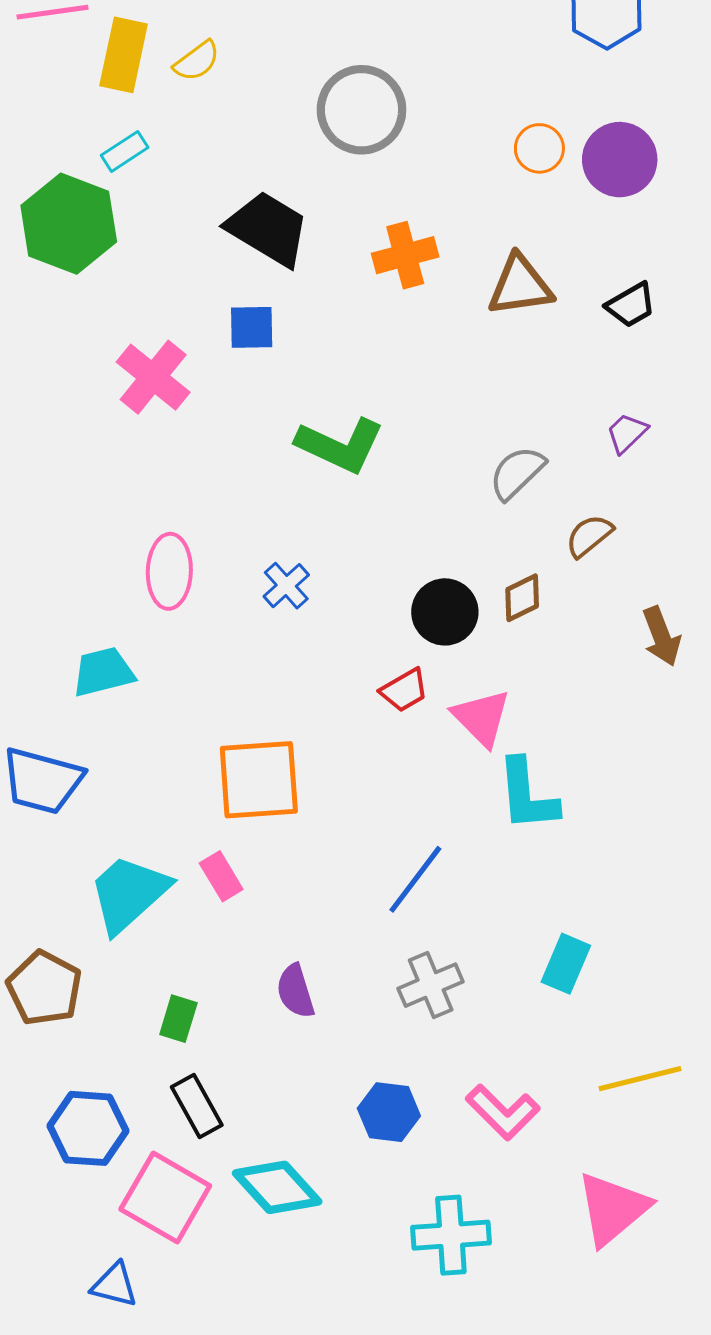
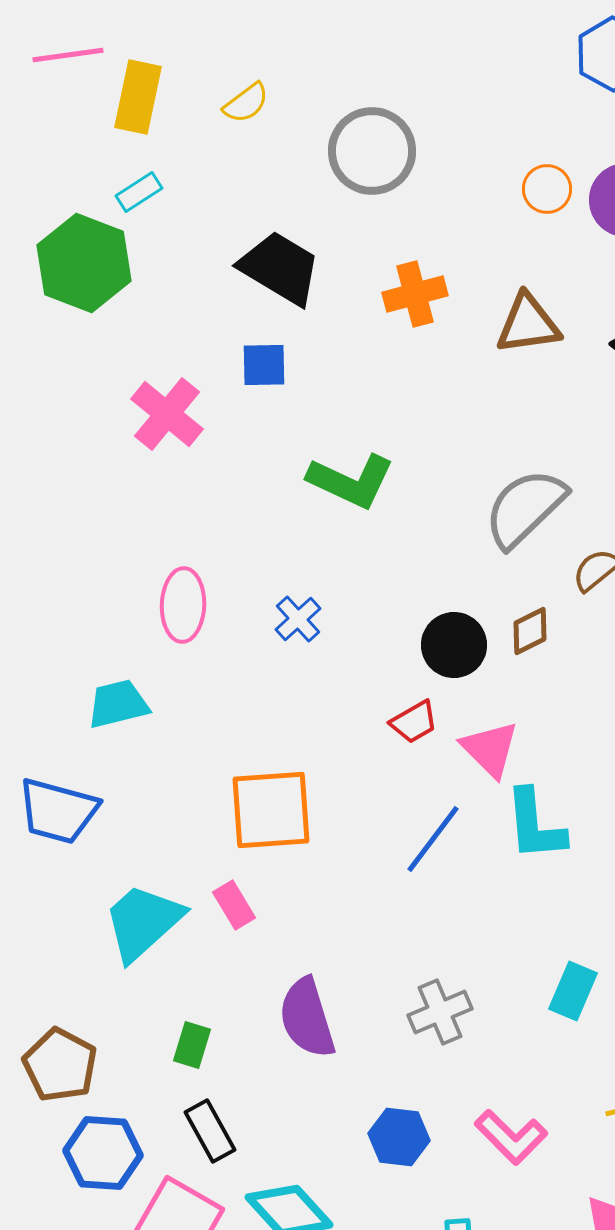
yellow semicircle: (197, 61) -> (246, 103), moved
gray semicircle: (517, 473) -> (525, 508), size x1.5
blue line: (415, 879) -> (433, 839), moved
brown pentagon: (44, 988) -> (60, 1065), moved
purple semicircle: (295, 991) -> (307, 1018), size x1.5

